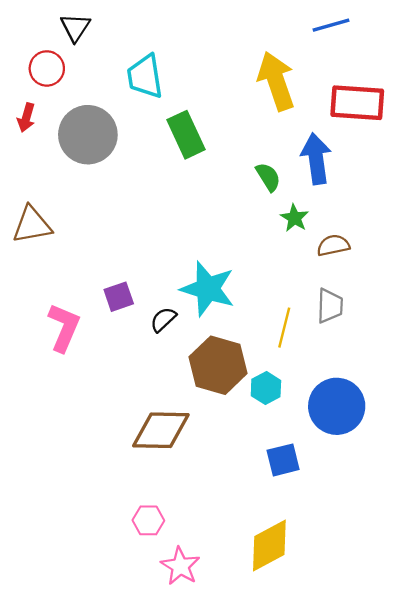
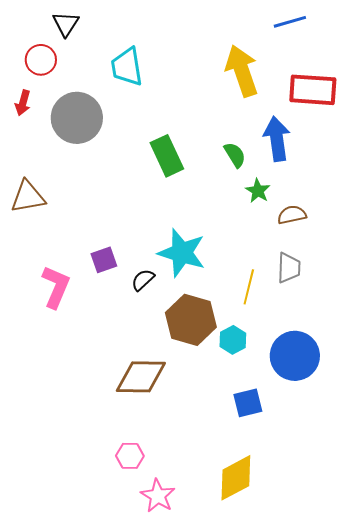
green rectangle: (186, 135) -> (167, 156), moved

